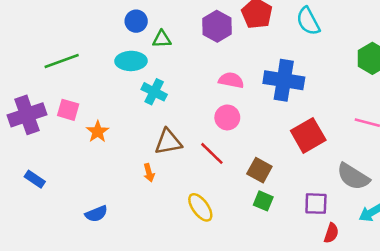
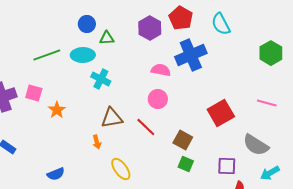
green line: (62, 61) -> (47, 55), moved
blue cross: (284, 80) -> (191, 55), moved, turned -32
yellow ellipse: (200, 207) -> (121, 169), moved

